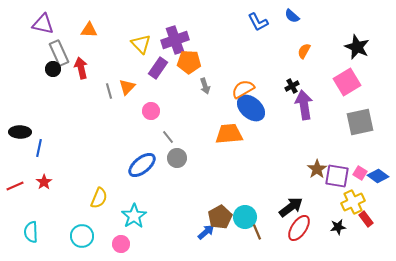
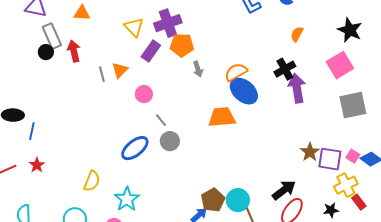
black cross: (292, 86) -> (285, 69), size x1.5

